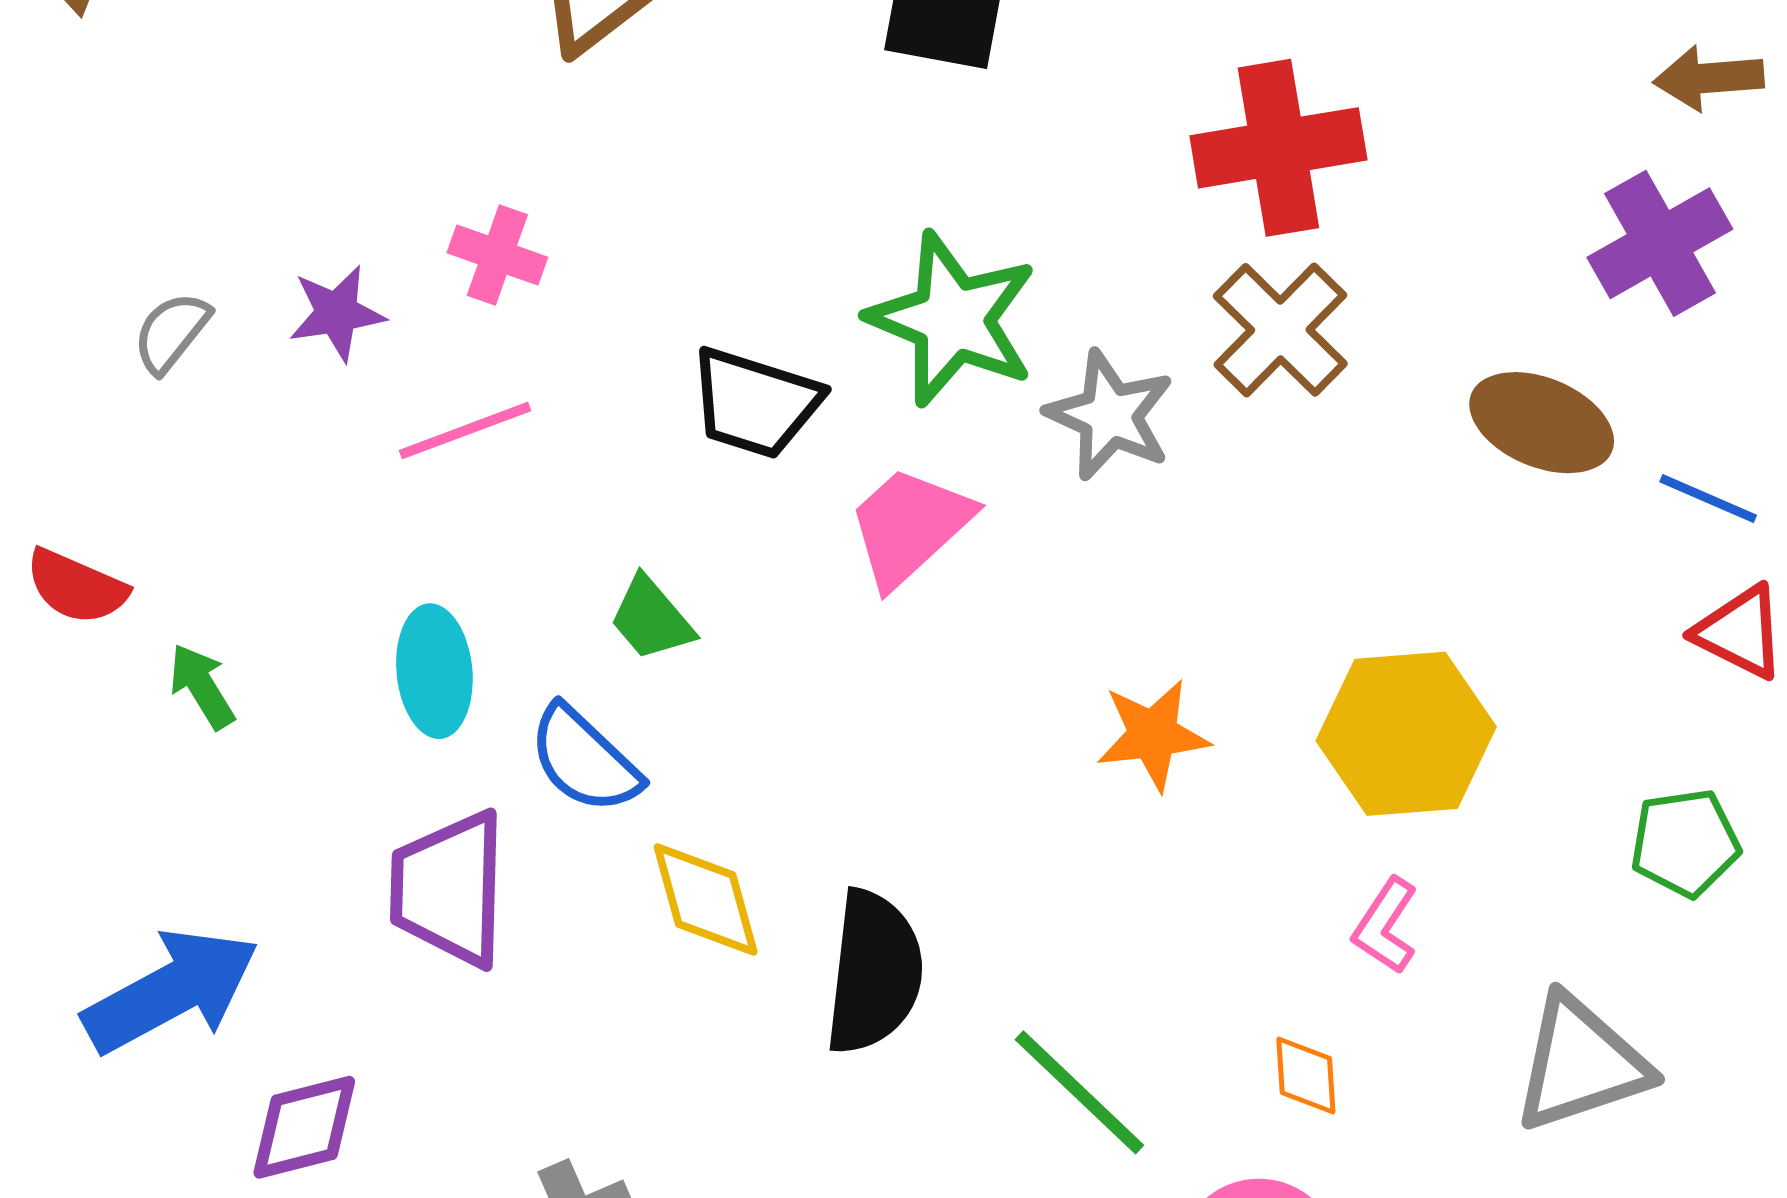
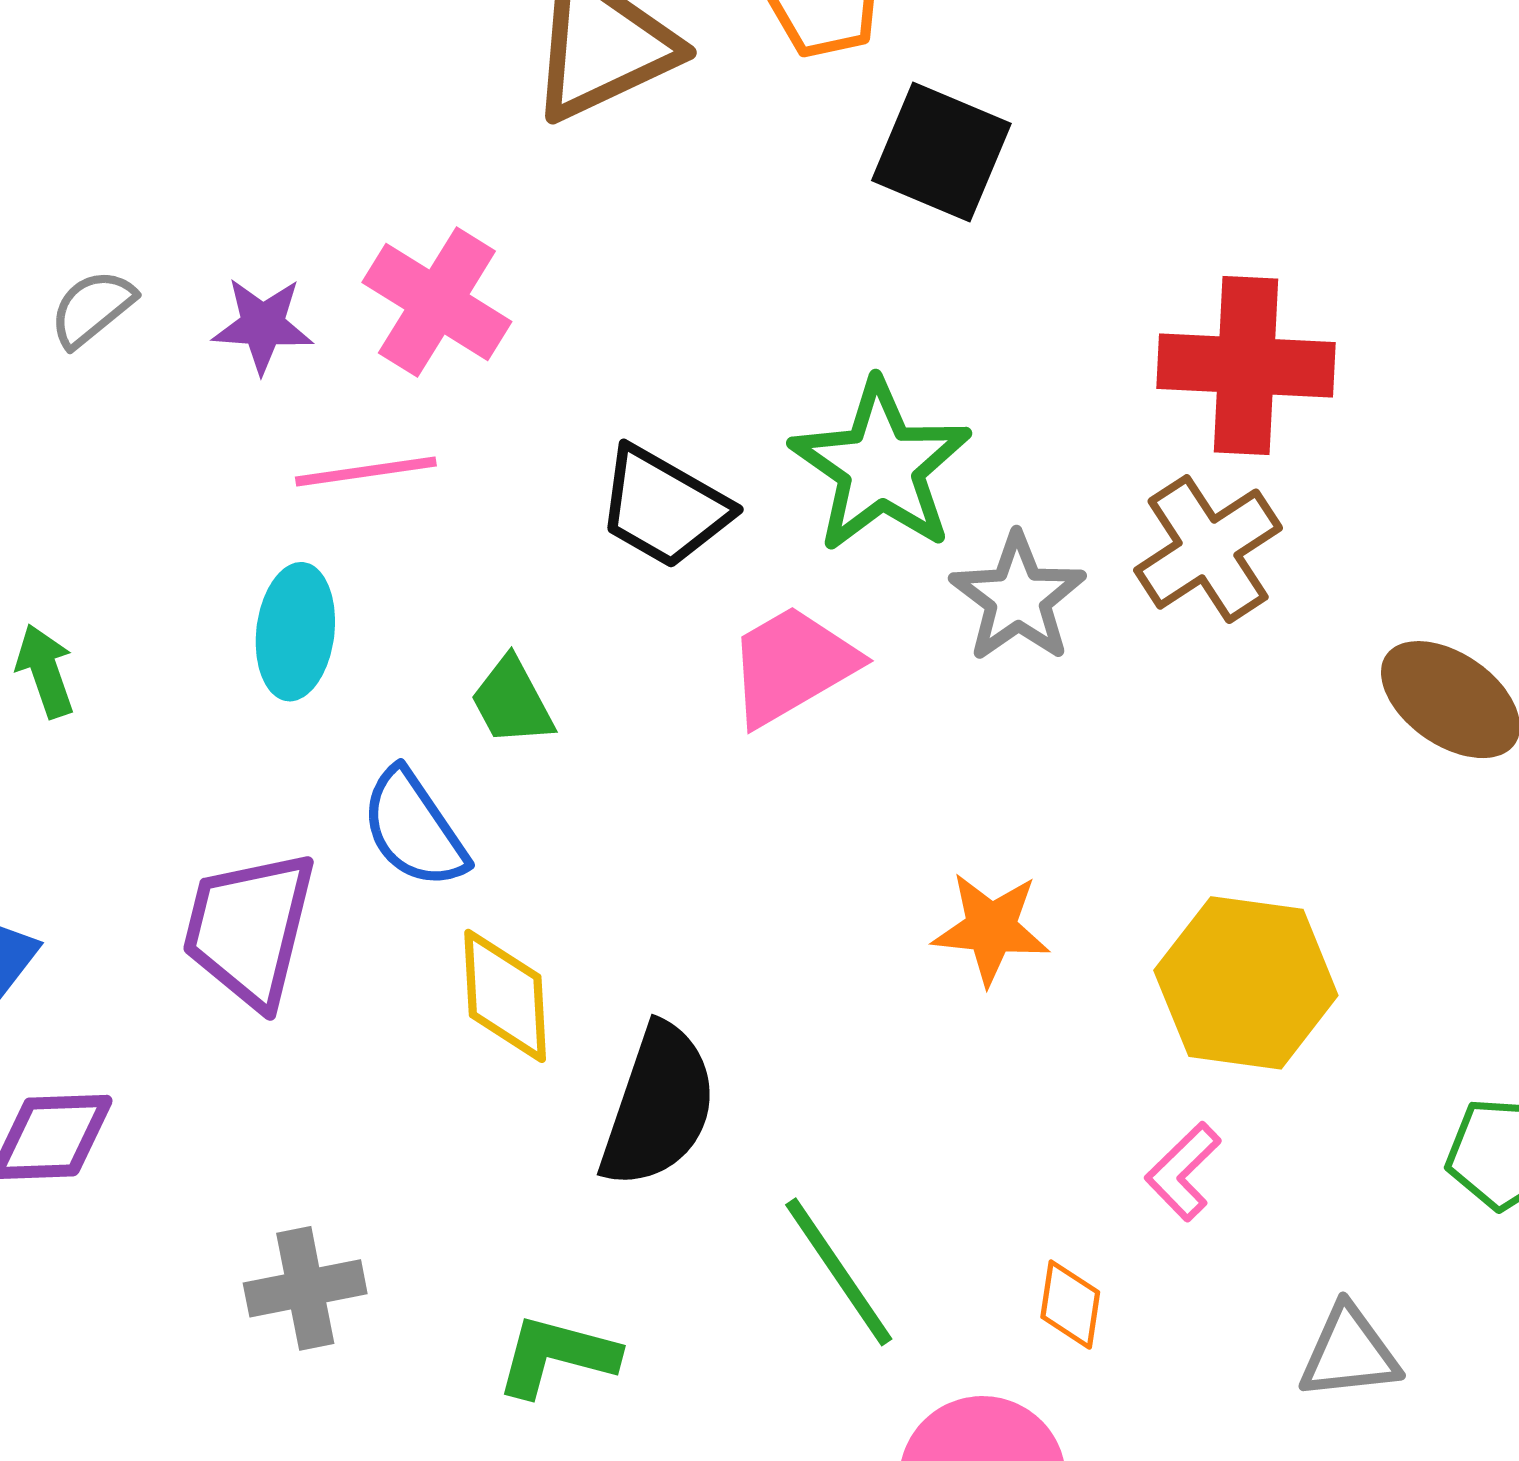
pink cross: (497, 255) -> (437, 302), size x1.5
cyan ellipse: (434, 671) -> (295, 632), moved
gray triangle: (1581, 1064) -> (1349, 1353), size x0.7

